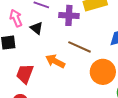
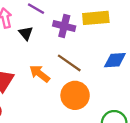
orange circle: (103, 72) -> (75, 95), moved

